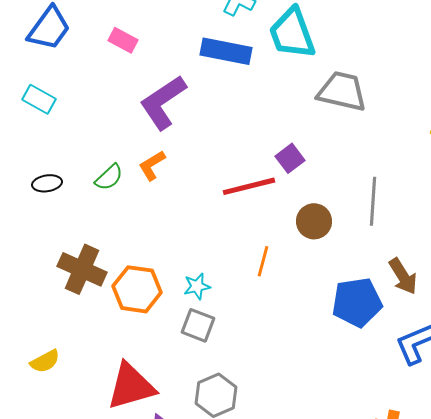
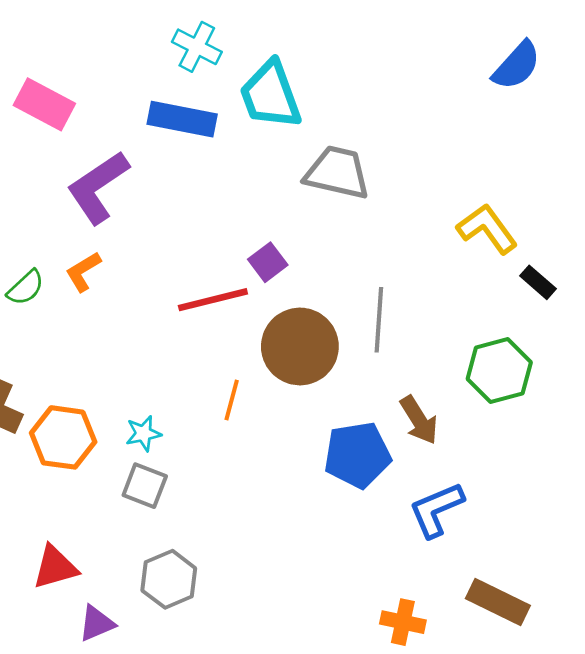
pink rectangle: (123, 40) -> (44, 104), size x1.5
brown circle: (314, 221) -> (300, 346), size x1.6
red triangle: (131, 386) -> (55, 567), size x0.7

